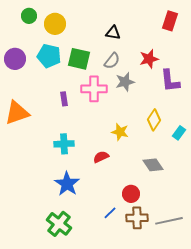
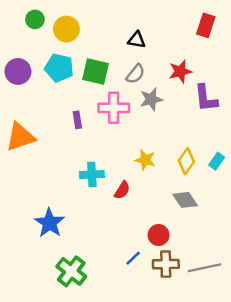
yellow diamond: (154, 120) -> (186, 161), moved
cyan cross: (64, 144) -> (92, 174), moved
red semicircle: (101, 157) -> (122, 190), turned 147
blue star: (67, 184) -> (49, 223), moved

